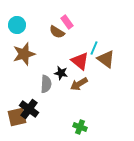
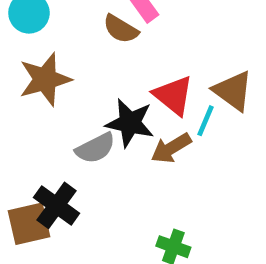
cyan line: (94, 48) -> (205, 121), moved
black star: (61, 73) -> (130, 123), size x1.5
gray semicircle: (46, 84) -> (95, 148), turned 60

